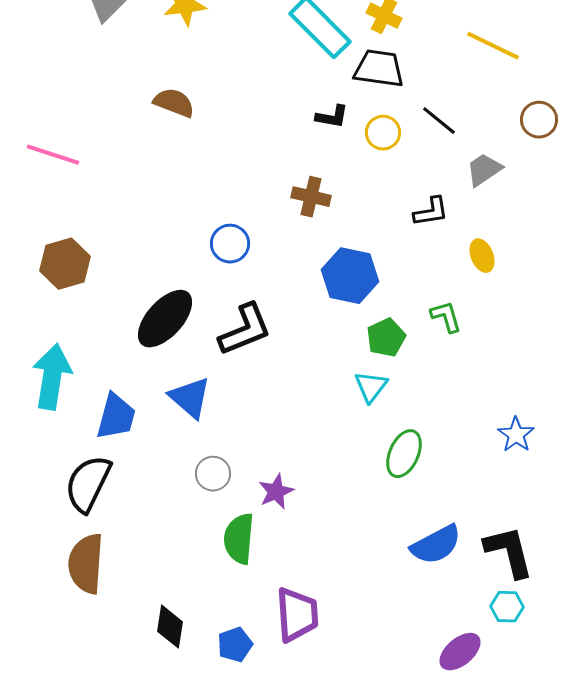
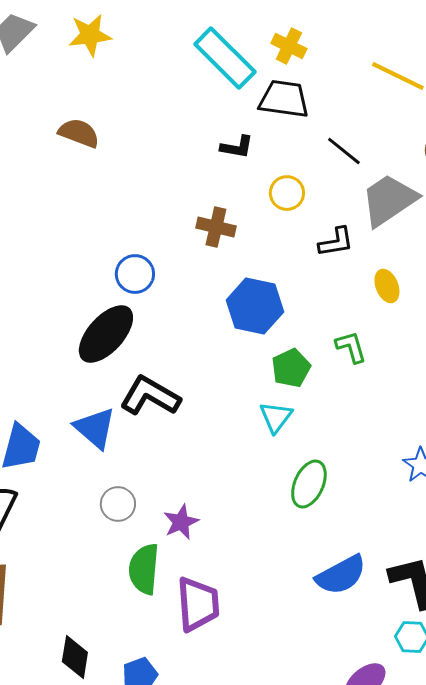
yellow circle: (383, 133) -> (287, 193), moved
gray trapezoid: (484, 170) -> (389, 200), size x1.6
black ellipse: (165, 319) -> (106, 334), moved
black L-shape: (245, 330) -> (150, 396), moved, turned -128
purple trapezoid: (297, 615) -> (198, 604), moved

